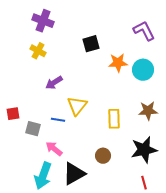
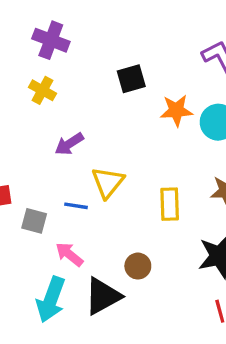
brown circle: (103, 156) -> (138, 266), moved

